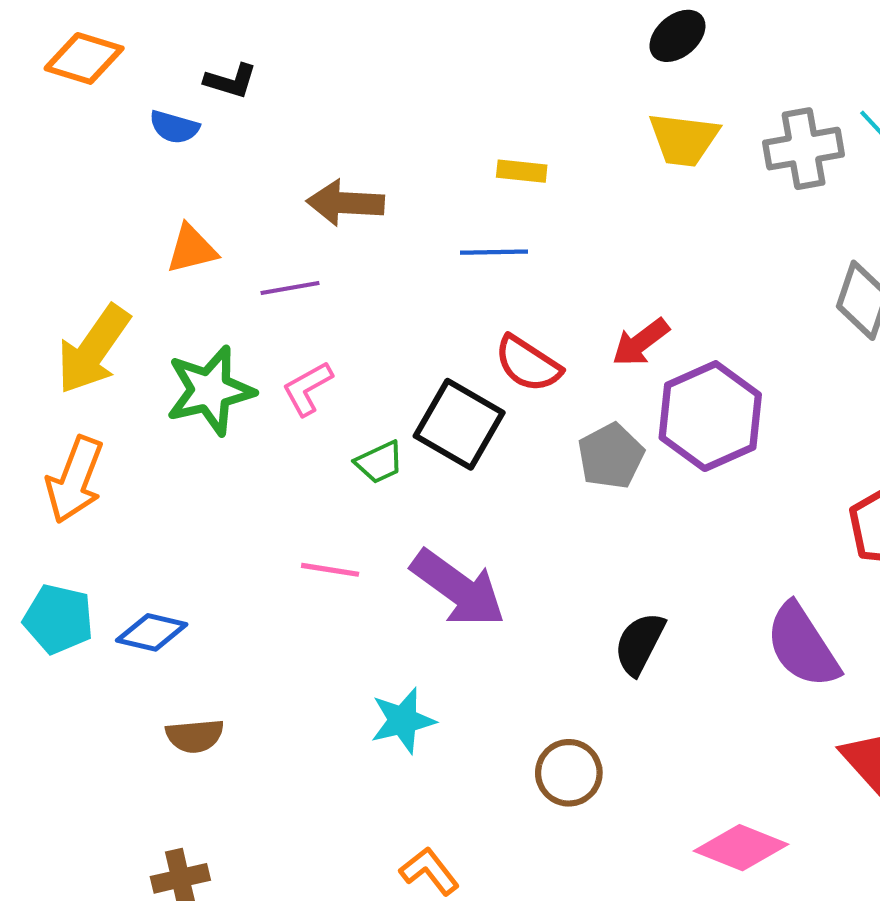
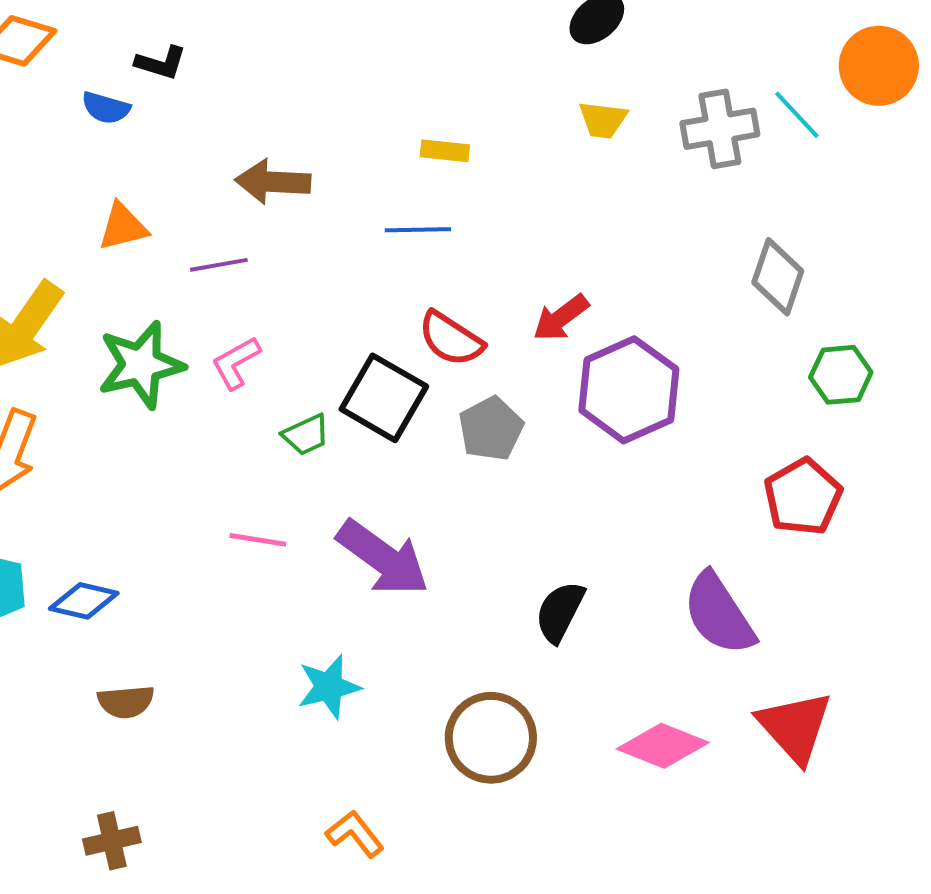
yellow trapezoid: (684, 139) -> (603, 120), size x0.7
gray pentagon: (611, 456) -> (491, 429), moved
brown circle: (569, 773) -> (491, 738), size x1.4
pink diamond: (741, 848) -> (663, 746), moved

